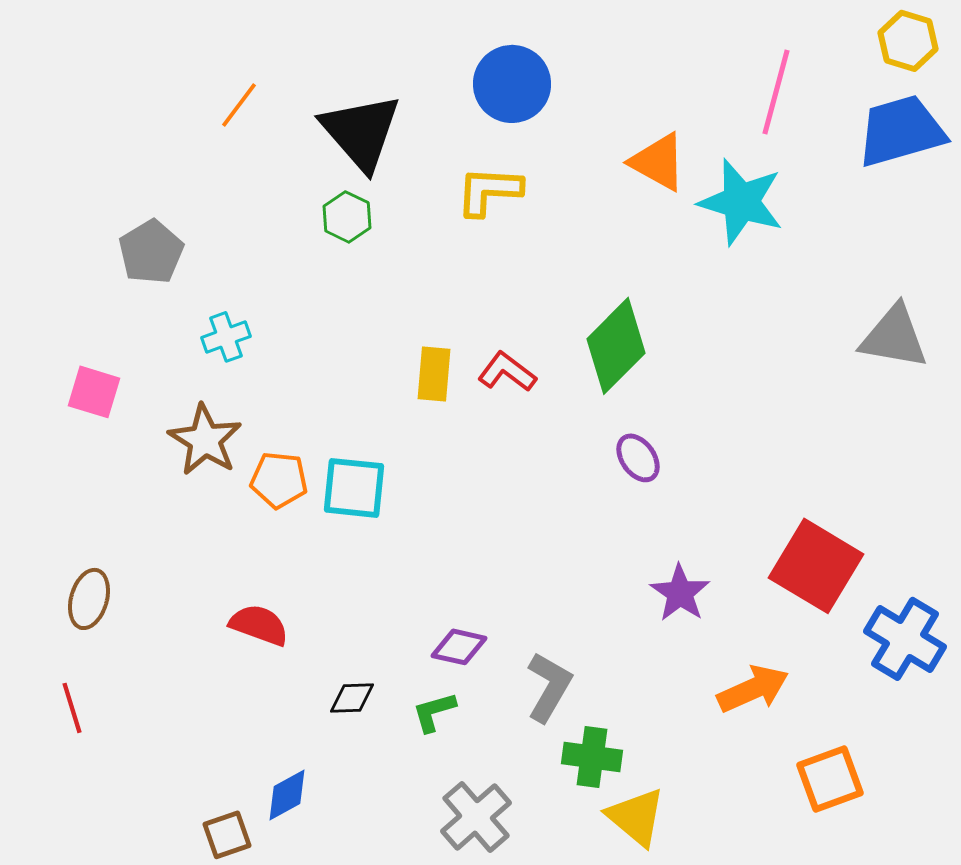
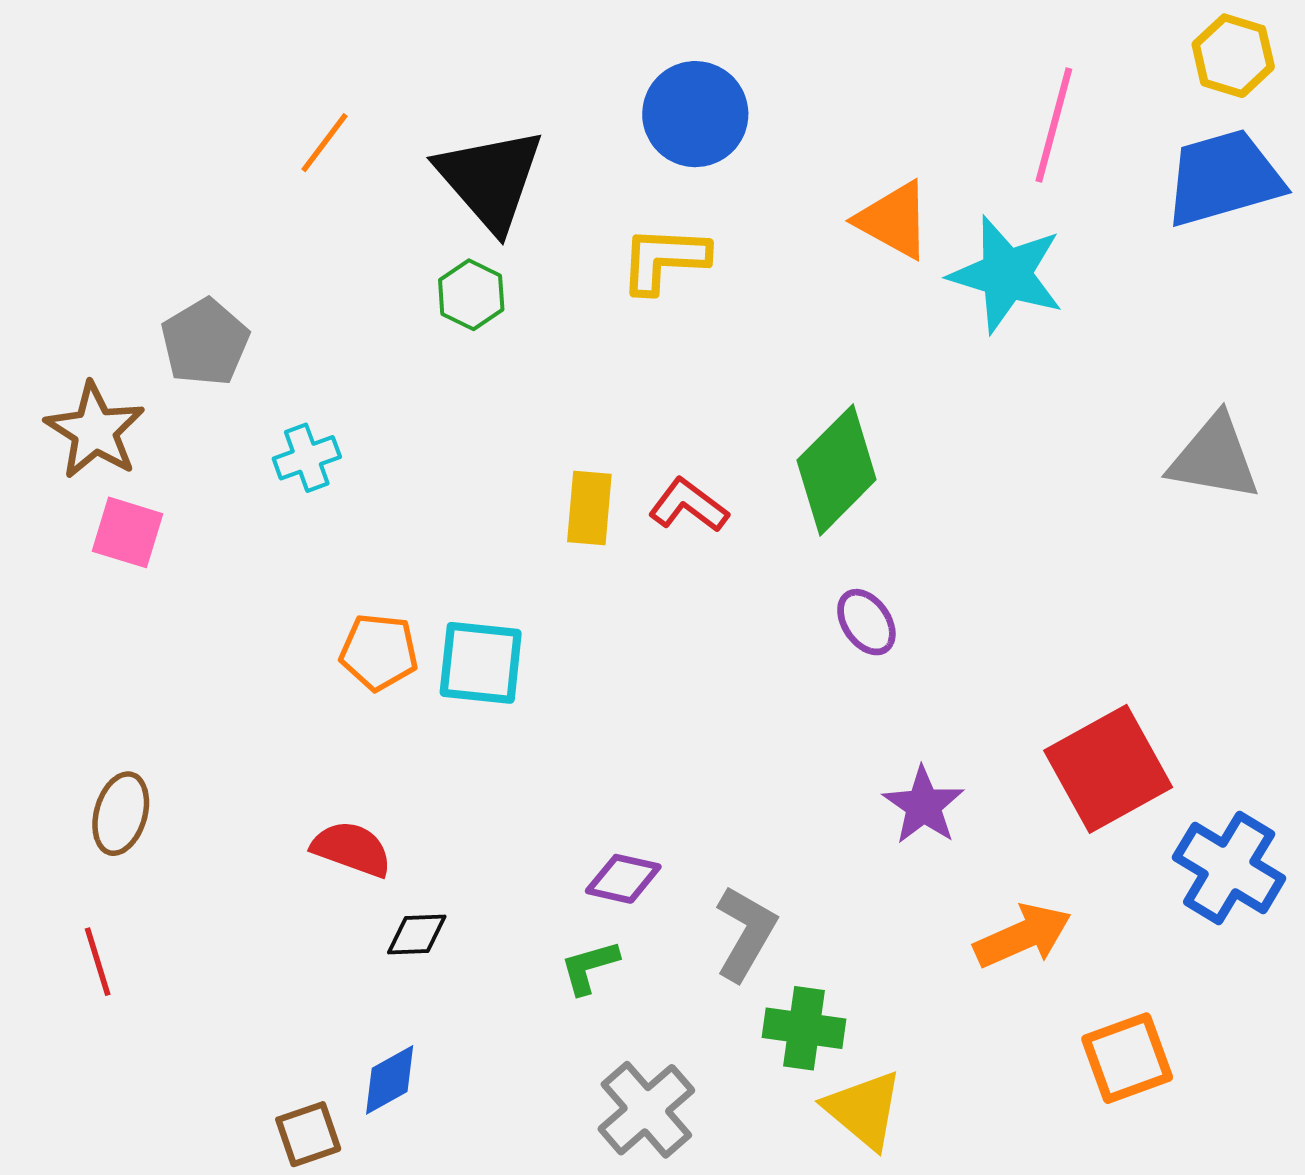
brown star: (205, 440) -> (95, 431), moved
red square: (816, 566) -> (1108, 769), turned 30
black diamond: (352, 698) -> (417, 935), moved

